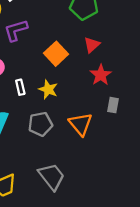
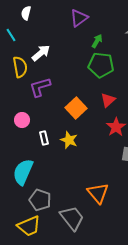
gray pentagon: (40, 124) -> (40, 200), moved, turned 30
orange triangle: (81, 124) -> (98, 193), moved

